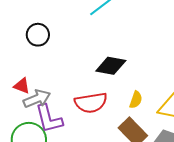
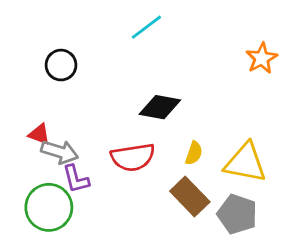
gray arrow: (37, 99) -> (60, 152), turned 40
purple L-shape: (49, 119) -> (76, 179), size x0.7

